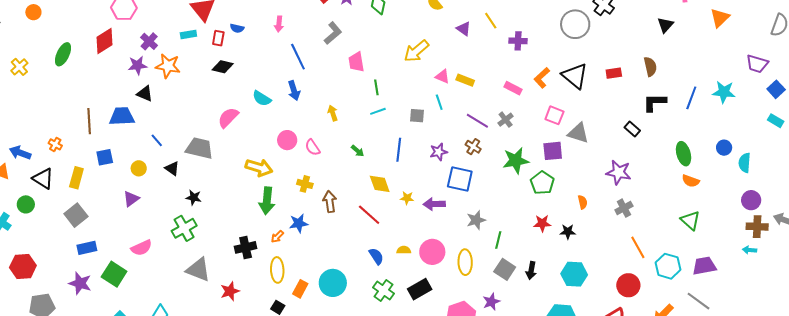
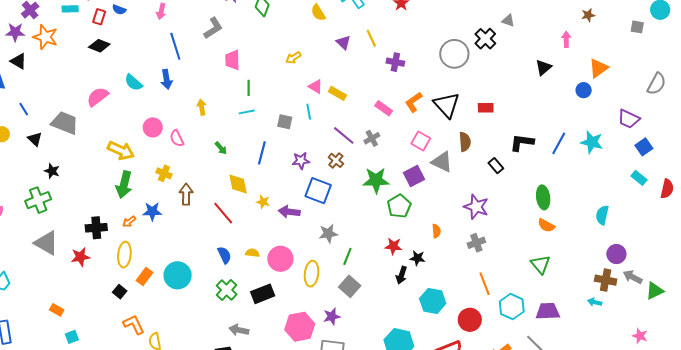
yellow arrow: (416, 51) -> (293, 58), size x0.6
brown semicircle: (650, 67) -> (465, 142), moved
blue circle: (724, 148) -> (584, 90), moved
purple square: (553, 151) -> (414, 176), turned -30
purple circle: (751, 200) -> (616, 254), moved
black arrow: (531, 270) -> (402, 275), moved
cyan hexagon: (574, 274) -> (433, 301), moved
red star: (230, 291) -> (80, 257), moved

